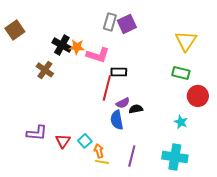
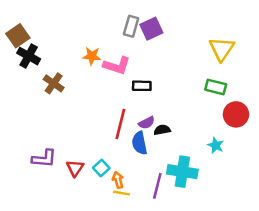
black cross: (62, 45) -> (29, 56), moved
red line: (107, 88) -> (120, 124), moved
cyan cross: (175, 157) -> (182, 172), moved

